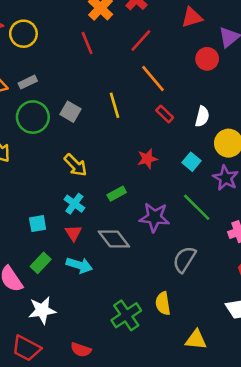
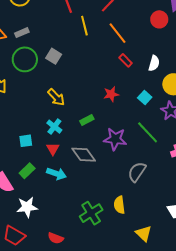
yellow line: (115, 105) -> (84, 26), moved
yellow triangle: (196, 340) -> (144, 233), turned 36

